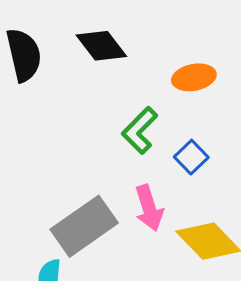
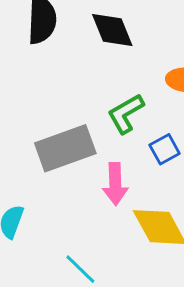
gray rectangle: (84, 226) -> (65, 148), moved

